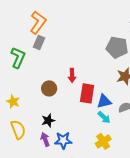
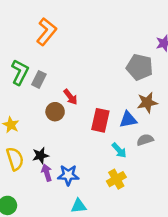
gray rectangle: (39, 42) -> (39, 79), moved
red arrow: (72, 75) -> (70, 97), moved, turned -40
blue triangle: (104, 101) -> (128, 120), moved
black star: (48, 120) -> (40, 155), moved

